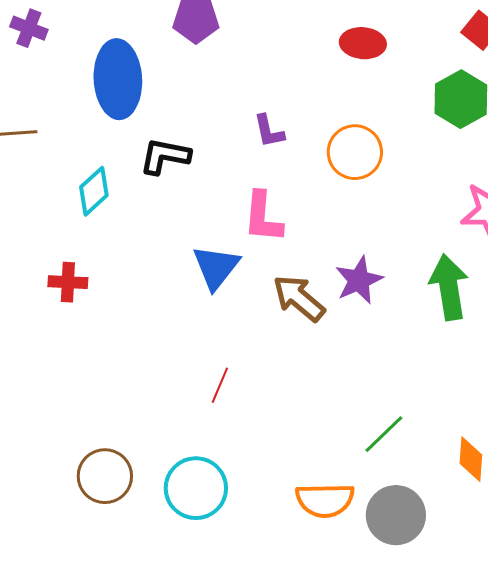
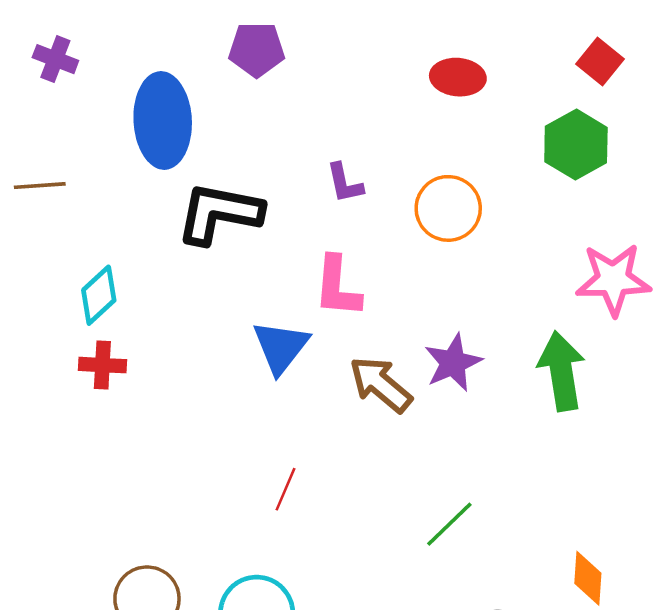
black L-shape: (165, 156) -> (219, 213), size x1.4
cyan diamond: (94, 191) -> (99, 295), moved
green line: (384, 434) -> (449, 524), moved

